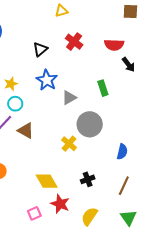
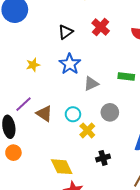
green rectangle: (103, 88) -> (126, 77), turned -70
cyan circle: (15, 104) -> (73, 114), moved
gray circle: (90, 124) -> (110, 112), size x0.7
black cross: (88, 179) -> (103, 158), moved

